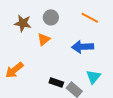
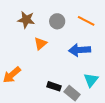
gray circle: (51, 17) -> (57, 21), moved
brown star: (23, 23) -> (26, 20), moved

